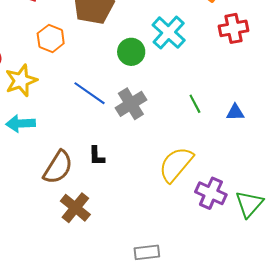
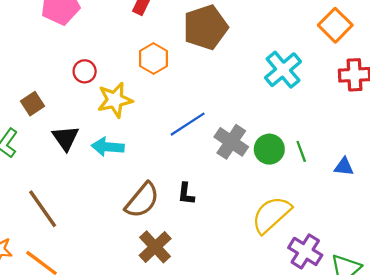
green circle: (131, 52) -> (269, 149), moved
blue line: (90, 93) -> (188, 124), turned -76
gray cross: (131, 104) -> (231, 142), turned -32

